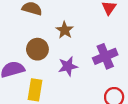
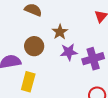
purple star: (68, 66) -> (69, 52), moved

